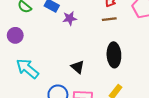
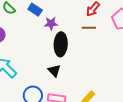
black ellipse: (114, 55) -> (61, 44), moved

